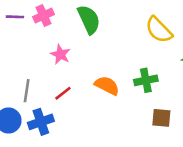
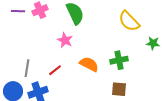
pink star: (60, 54) -> (65, 40), moved
brown square: (161, 118) -> (119, 89), moved

